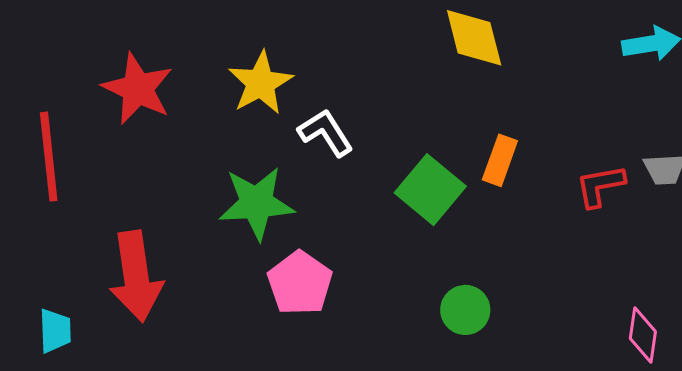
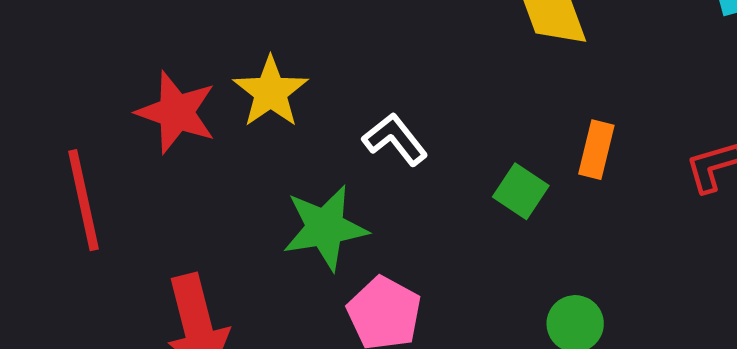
yellow star: (261, 83) -> (271, 92), moved
green square: (430, 190) -> (521, 191), size x0.7

